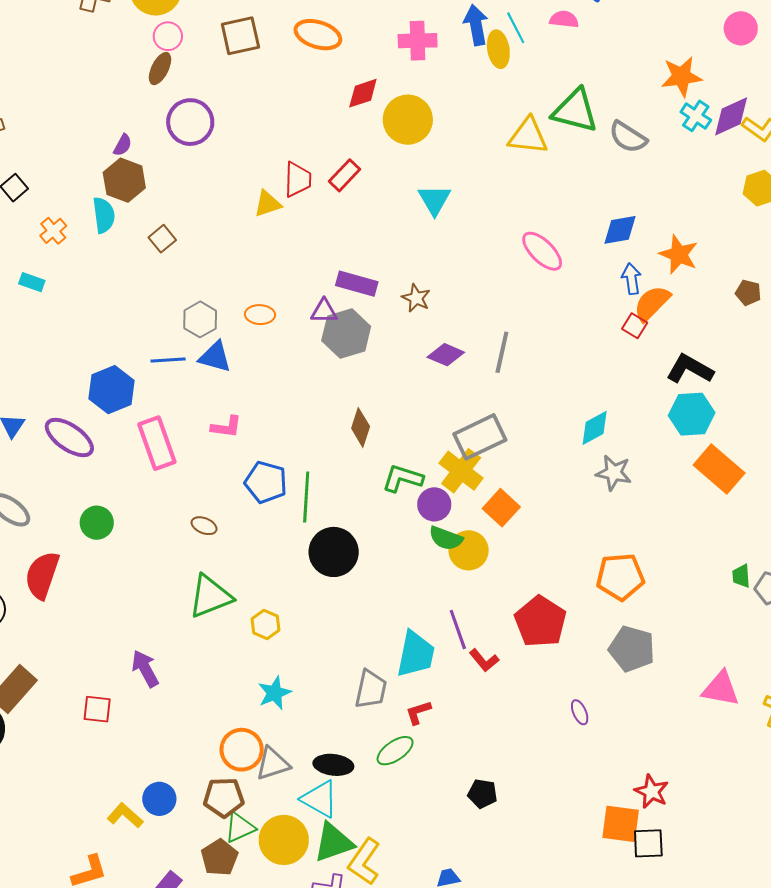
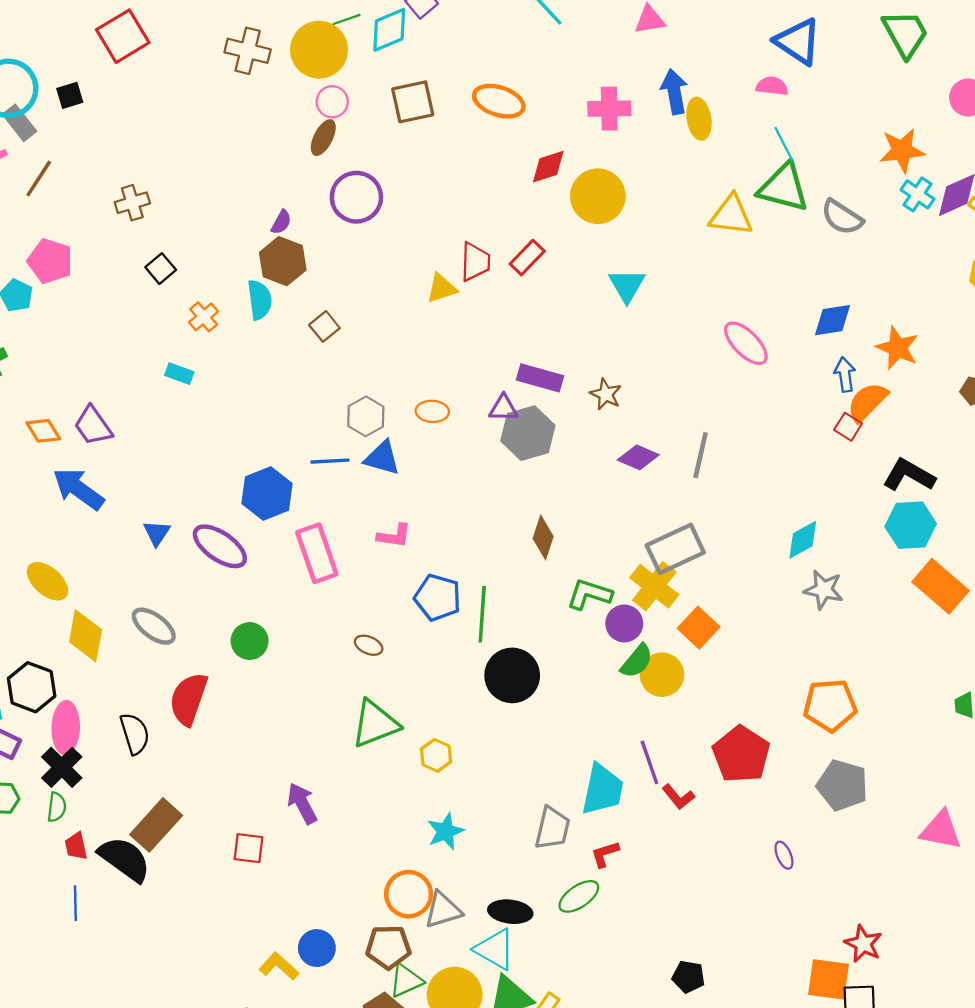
cyan line: (516, 28) -> (784, 144), moved
green semicircle: (446, 538) -> (637, 661), turned -72
black pentagon: (482, 794) -> (688, 977), moved

